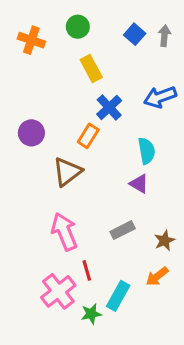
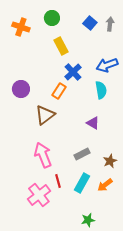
cyan semicircle: (147, 151) -> (101, 90), moved
cyan rectangle: (118, 296) -> (82, 183), moved
green star: (91, 314) -> (88, 220), moved

